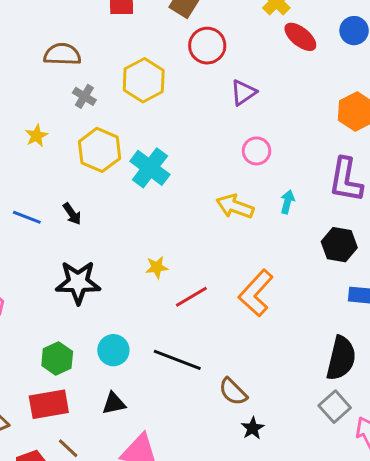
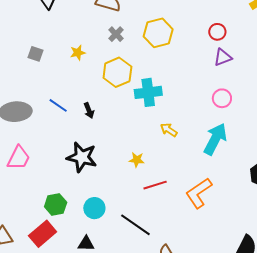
red circle: (207, 46) -> (217, 32), moved, size x0.7
cyan cross: (150, 168) -> (148, 92), turned 32
cyan arrow: (287, 202) -> (215, 139), moved, size x2.0
yellow arrow: (235, 206) -> (169, 130), moved, size x0.7
red rectangle: (49, 404) -> (43, 234), turned -44

